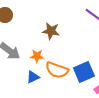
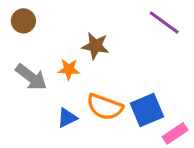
orange star: (37, 56) -> (69, 69), moved

